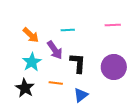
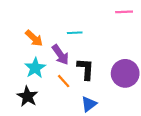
pink line: (113, 25) -> (124, 12), moved
orange line: (56, 83) -> (64, 81), moved, turned 40

